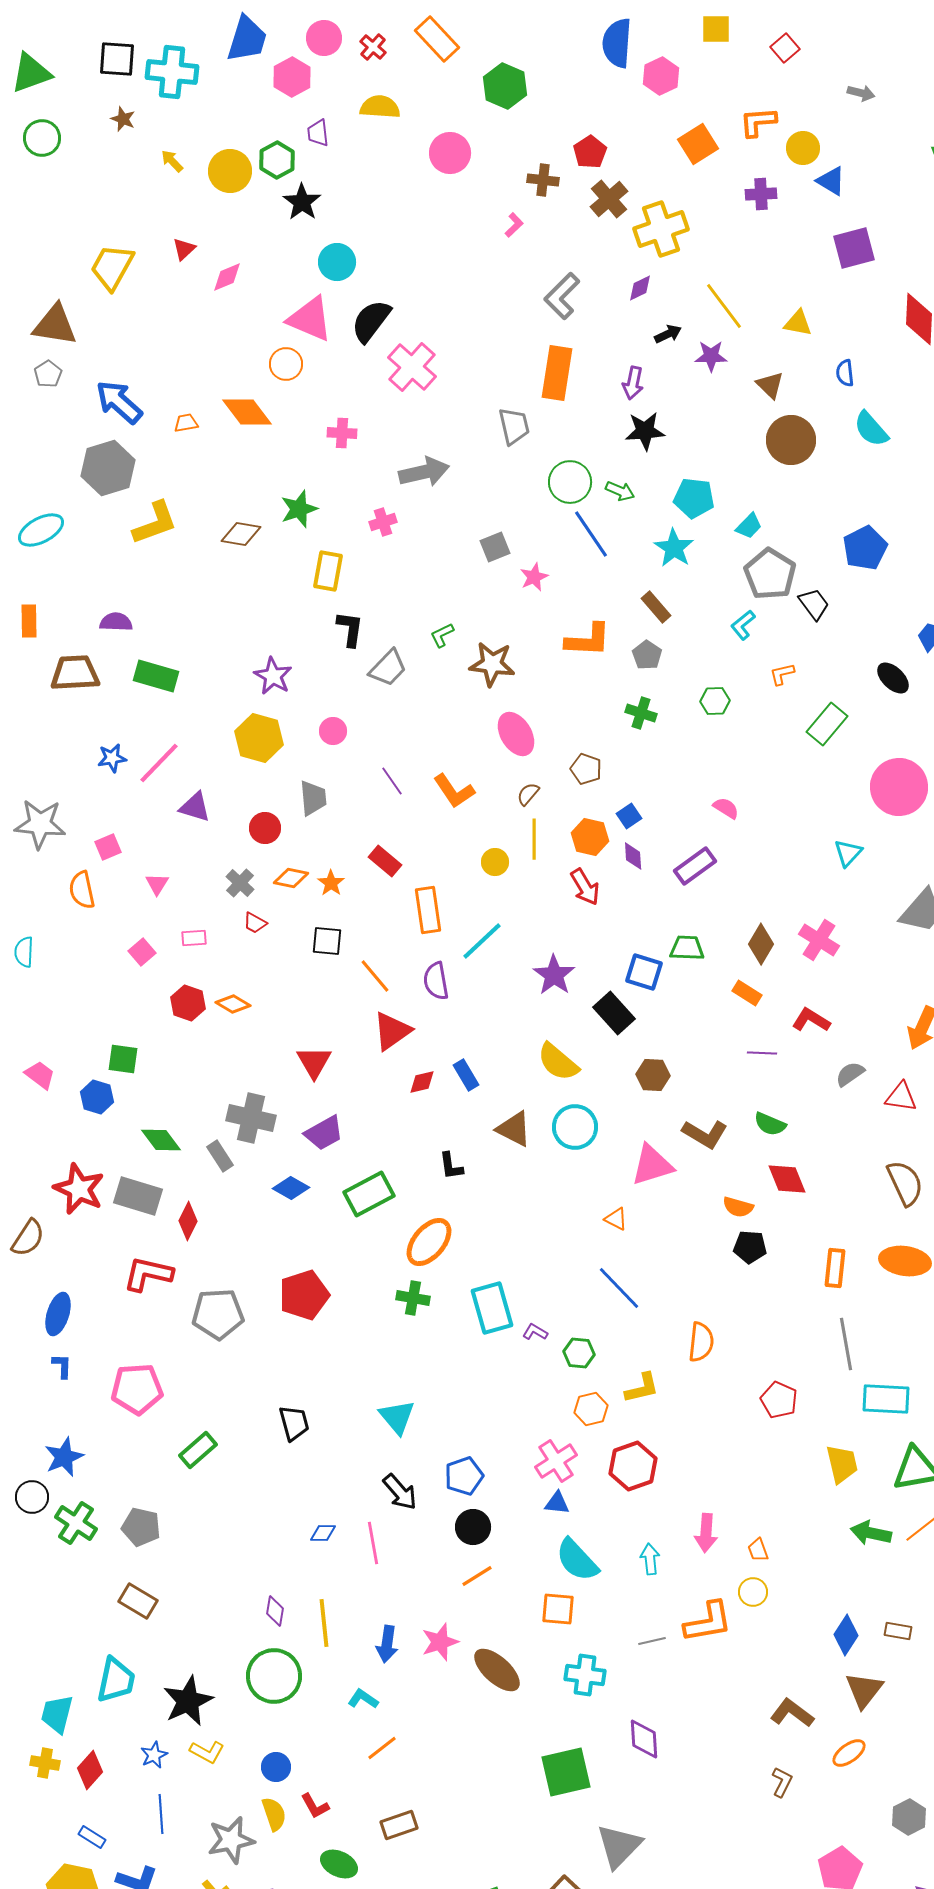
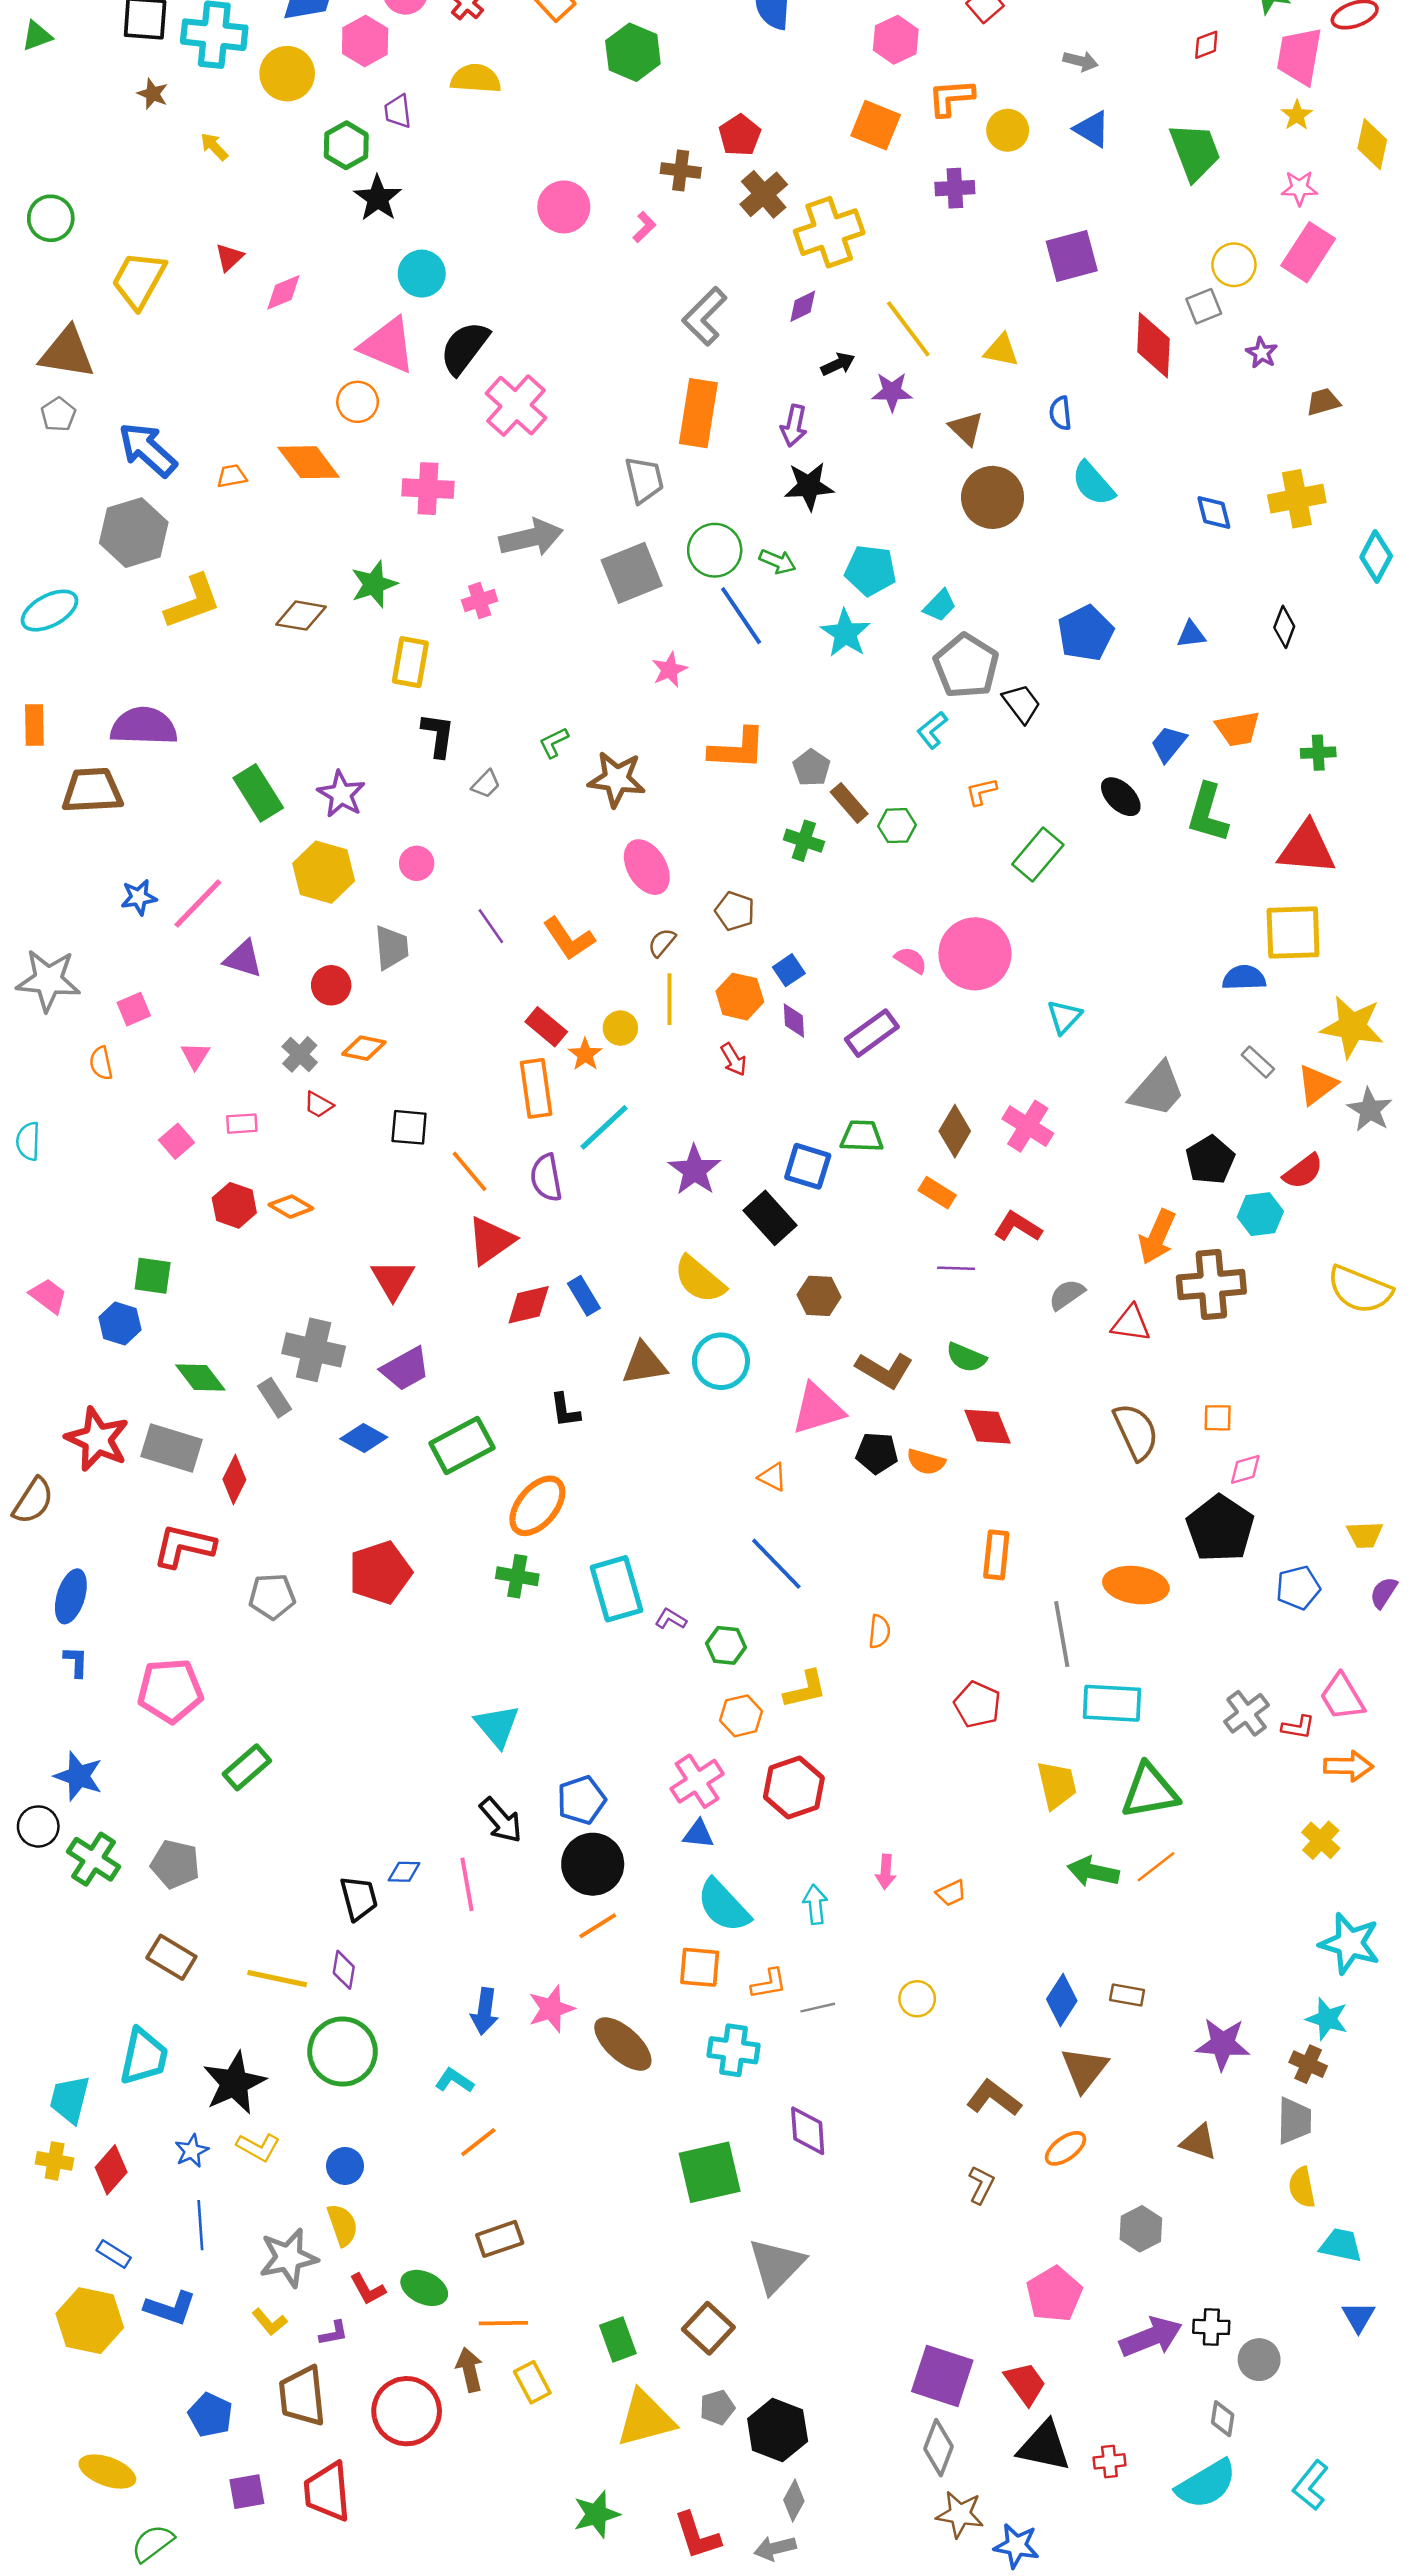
green triangle: (31, 73) -> (37, 36), size x0.6
pink hexagon: (661, 76) -> (896, 40), moved
green circle: (42, 138) -> (51, 218), moved
orange square: (698, 144) -> (876, 125), turned -36
pink circle: (450, 153) -> (564, 207), moved
yellow circle: (230, 171) -> (287, 74), moved
blue triangle: (831, 181) -> (1092, 129), moved
pink cross: (342, 433) -> (428, 489), size x1.4
gray square: (495, 547) -> (632, 573), moved, size x1.6
brown rectangle: (656, 607) -> (849, 803), moved
purple semicircle: (116, 622) -> (144, 726), size x1.6
gray trapezoid: (388, 668) -> (486, 784), size x0.6
green rectangle: (156, 676) -> (258, 793), moved, turned 42
pink circle: (899, 787) -> (975, 954), moved
red rectangle: (385, 861) -> (546, 1027), moved
orange star: (331, 883) -> (585, 1054), moved
red arrow: (585, 887) -> (734, 1059), size x0.7
orange semicircle: (82, 890) -> (101, 1063), size x0.7
red diamond: (422, 1082) -> (529, 1305), size x1.4
brown triangle: (514, 1129) -> (644, 1364), turned -36
black pentagon: (750, 1247) -> (877, 1453), moved
orange ellipse: (905, 1261) -> (1136, 1585), moved
orange rectangle: (835, 1268) -> (996, 1555), moved
gray pentagon: (218, 1314) -> (272, 1596), size x0.7
orange semicircle: (701, 1342) -> (879, 1632), size x0.7
black trapezoid: (294, 1423) -> (359, 1898), moved
blue star: (64, 1457) -> (78, 1776), turned -30
black circle: (473, 1527) -> (593, 1864), size x1.4
pink arrow: (706, 1533) -> (886, 1872), size x0.7
orange trapezoid: (758, 1550) -> (951, 1893), turned -95
yellow circle: (753, 1592) -> (917, 1999), moved
orange L-shape: (708, 1622) -> (769, 1984), moved, size x0.6
yellow line: (324, 1623) -> (277, 1979), moved, turned -72
red L-shape: (315, 1806) -> (368, 2289), moved

